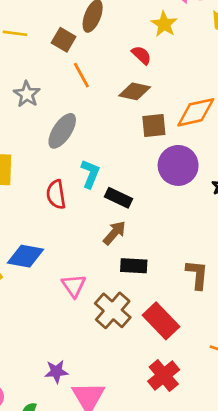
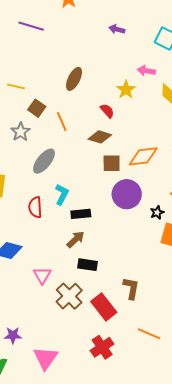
brown square: (64, 40) -> (37, 108), moved
black rectangle: (118, 198) -> (81, 214), turned -36
brown L-shape: (197, 274) -> (131, 288), moved
purple star: (56, 372) -> (13, 335), moved

